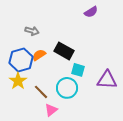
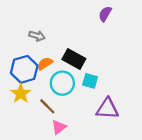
purple semicircle: (91, 12) -> (105, 14), turned 152
purple triangle: (107, 80) -> (107, 109), moved
cyan circle: (67, 88) -> (62, 83), moved

